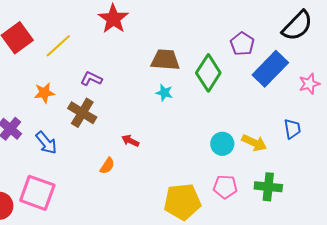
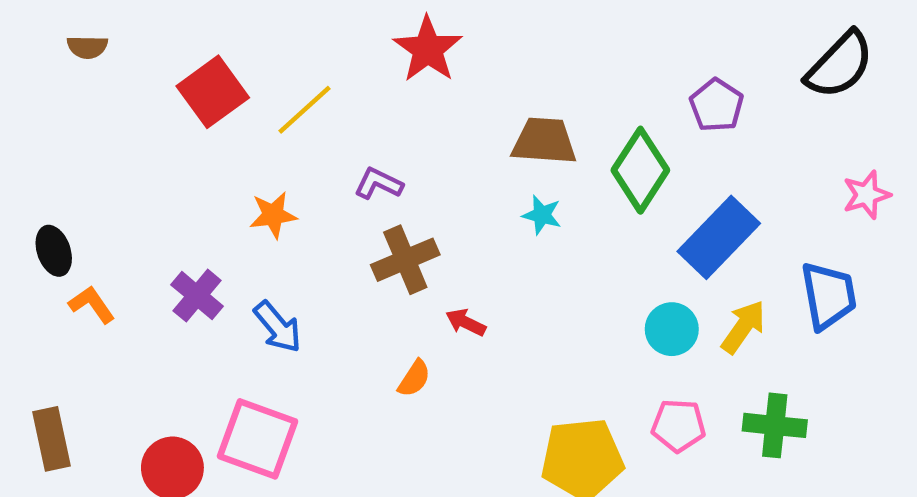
blue rectangle: (270, 69) -> (719, 237), moved
brown cross: (82, 113) -> (405, 260), moved, turned 36
blue trapezoid: (292, 129) -> (828, 296), size x1.5
yellow arrow: (254, 143) -> (743, 327), turned -80

